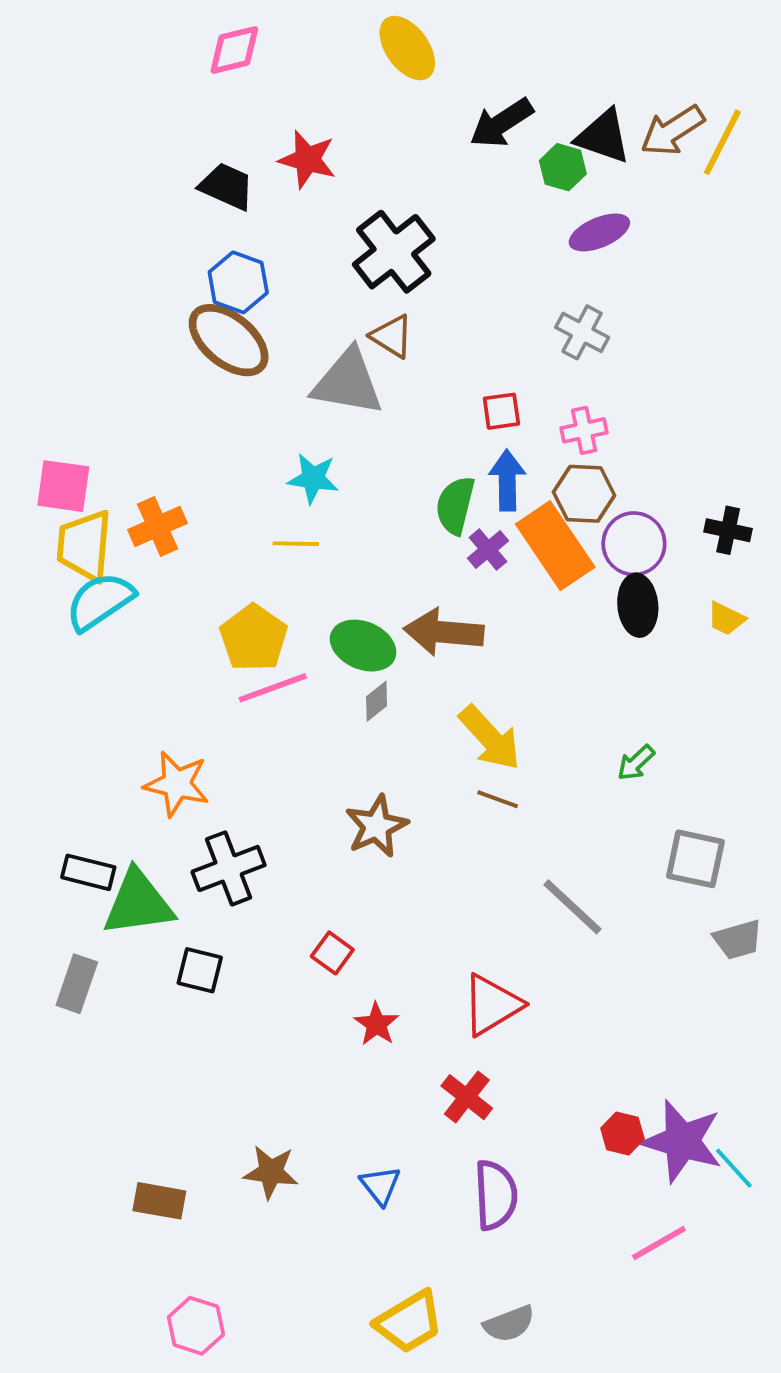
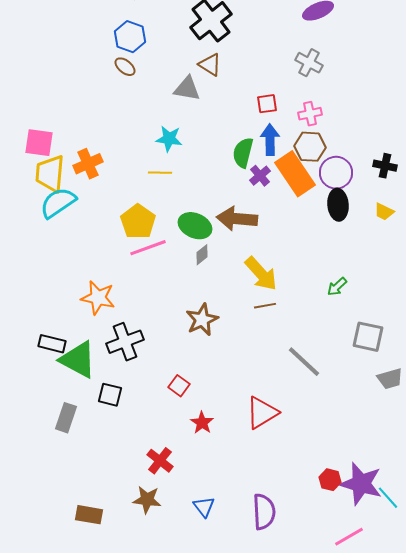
brown ellipse: (229, 340) -> (125, 67), size x0.5
gray triangle: (348, 382) -> (187, 89), size x0.7
brown line: (498, 799) -> (265, 306), turned -30
green triangle: (138, 903) -> (78, 360), turned 36
gray rectangle: (77, 984) -> (66, 418), moved
red cross: (467, 1097) -> (160, 461), moved

